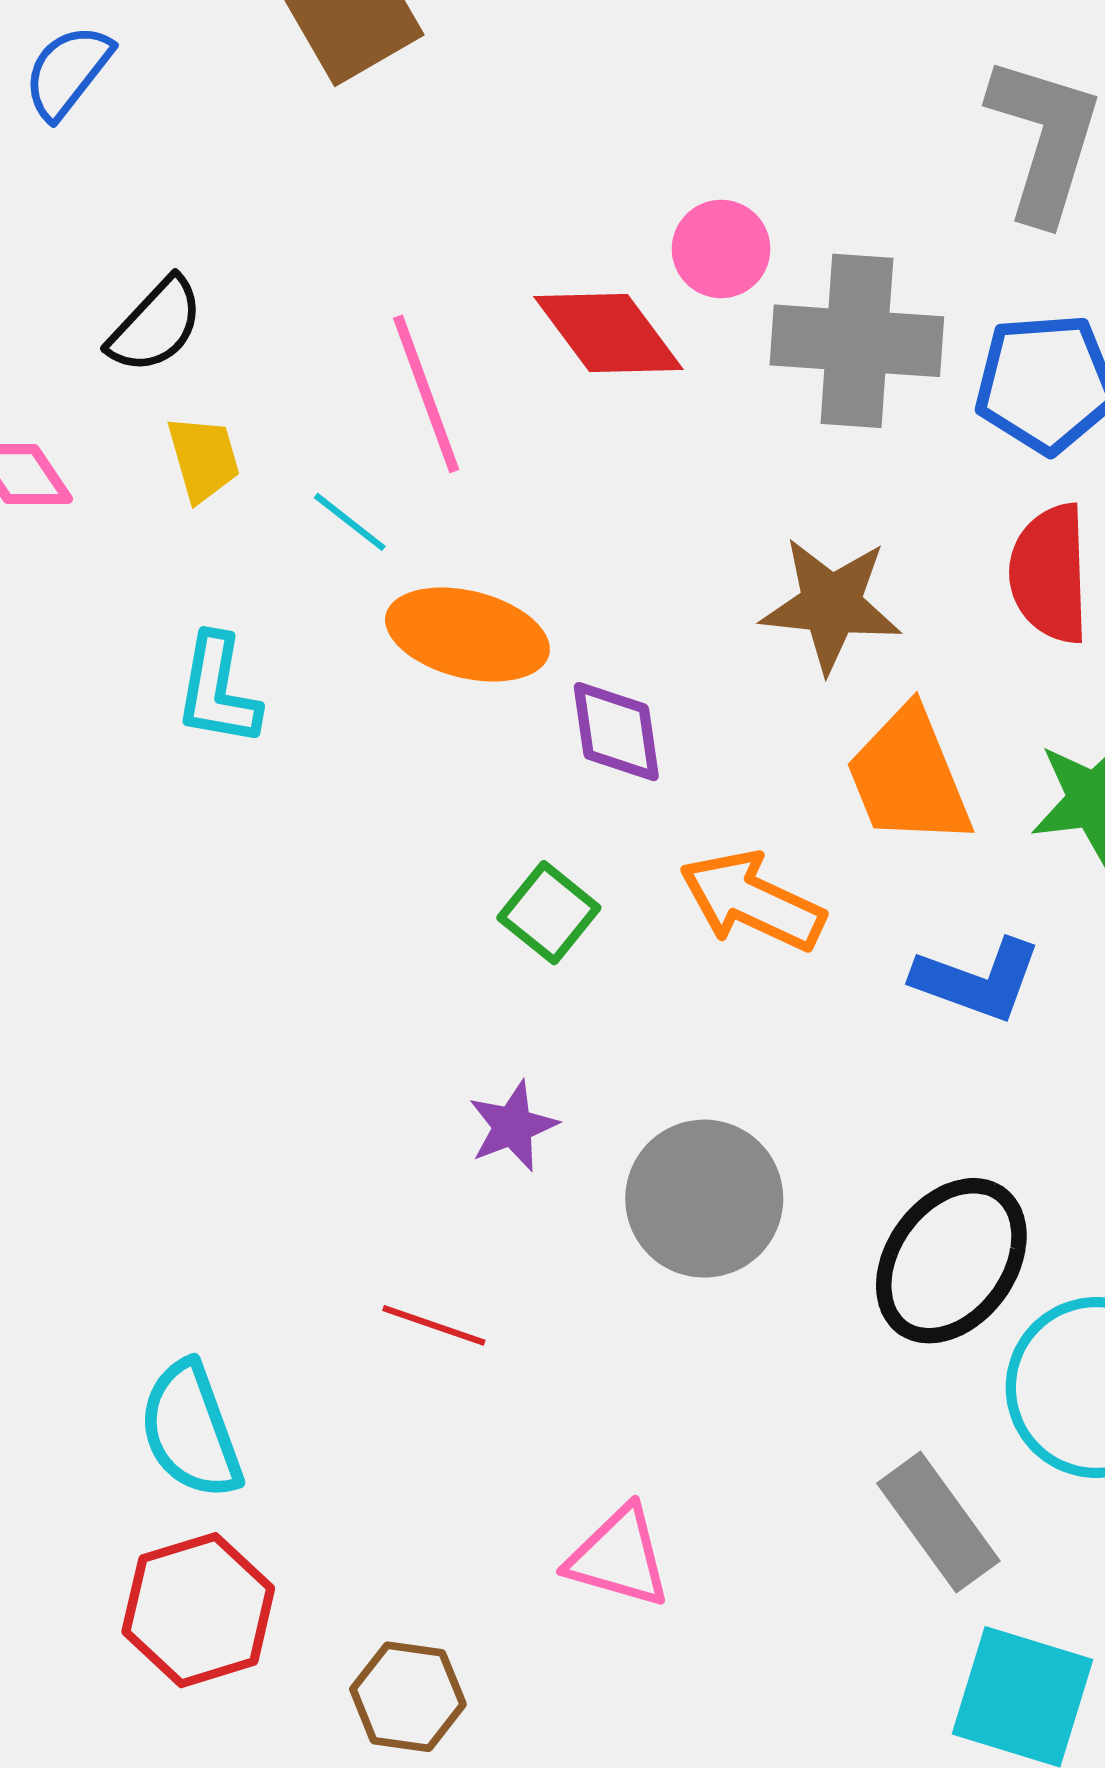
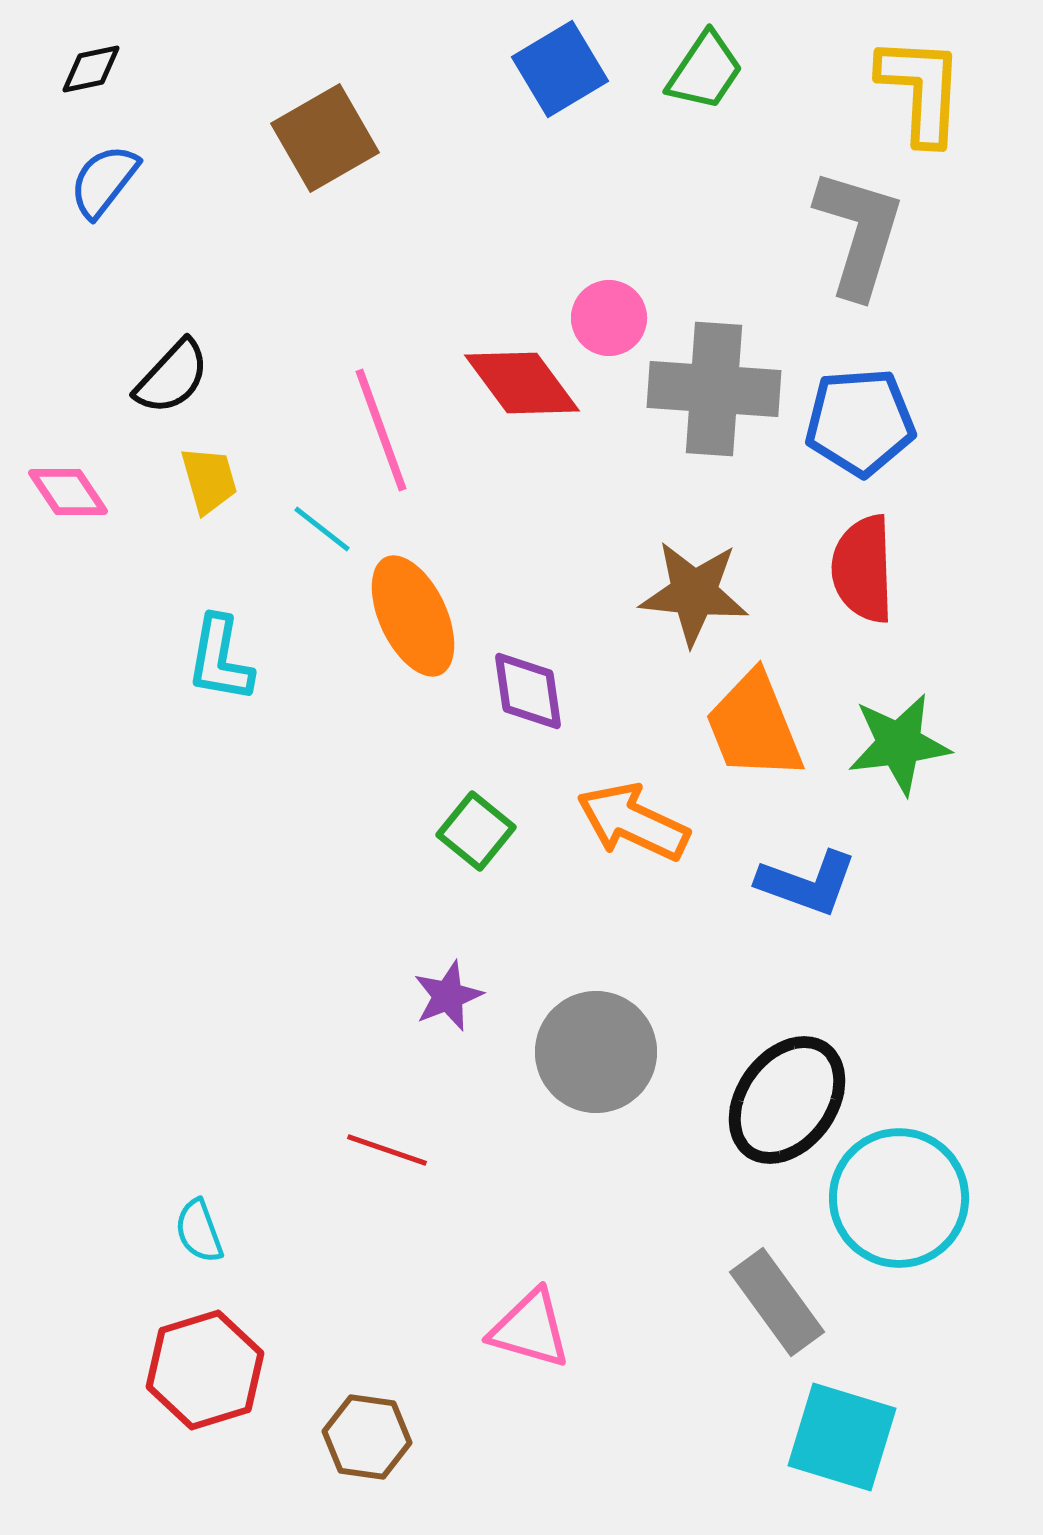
orange ellipse: (467, 635) -> (413, 616), turned 51
cyan semicircle: (191, 1430) -> (199, 1231), size x0.6

